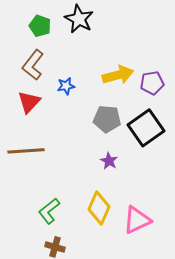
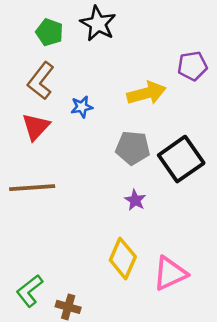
purple pentagon: (152, 83) -> (192, 66), moved
green L-shape: (49, 211) -> (30, 291), moved

